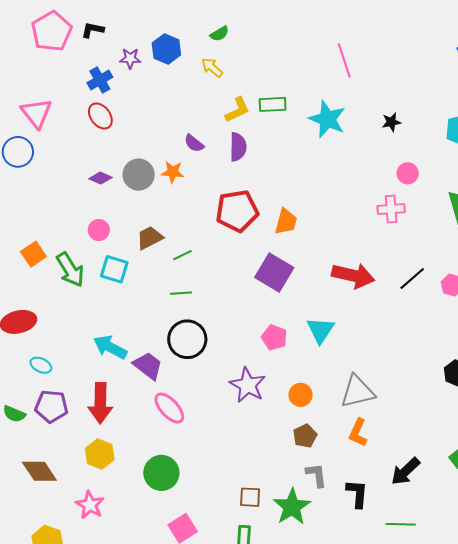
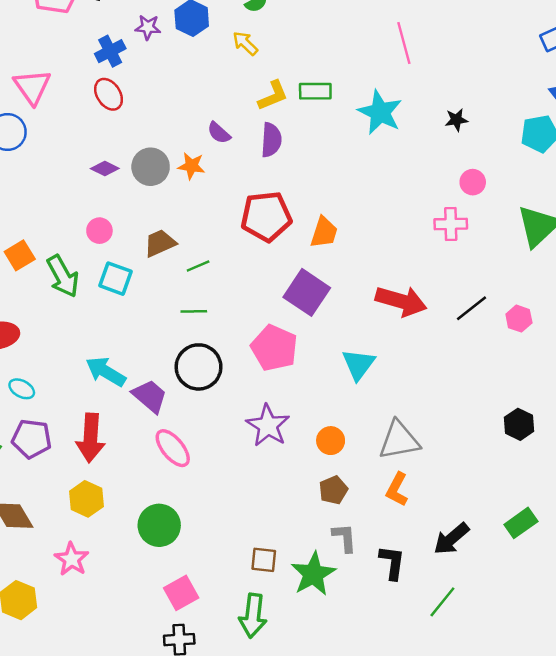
pink pentagon: (274, 337) -> (274, 348), moved, size x1.5
green line: (401, 524) -> (442, 602), turned -56

